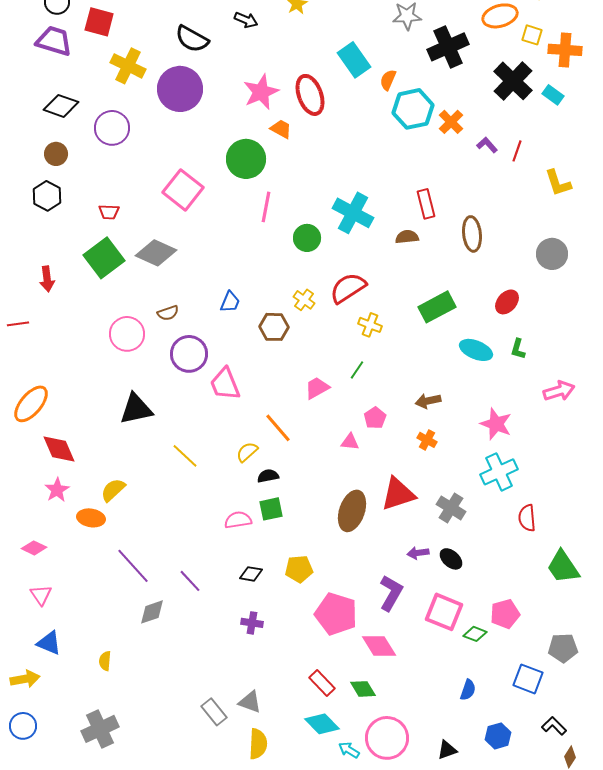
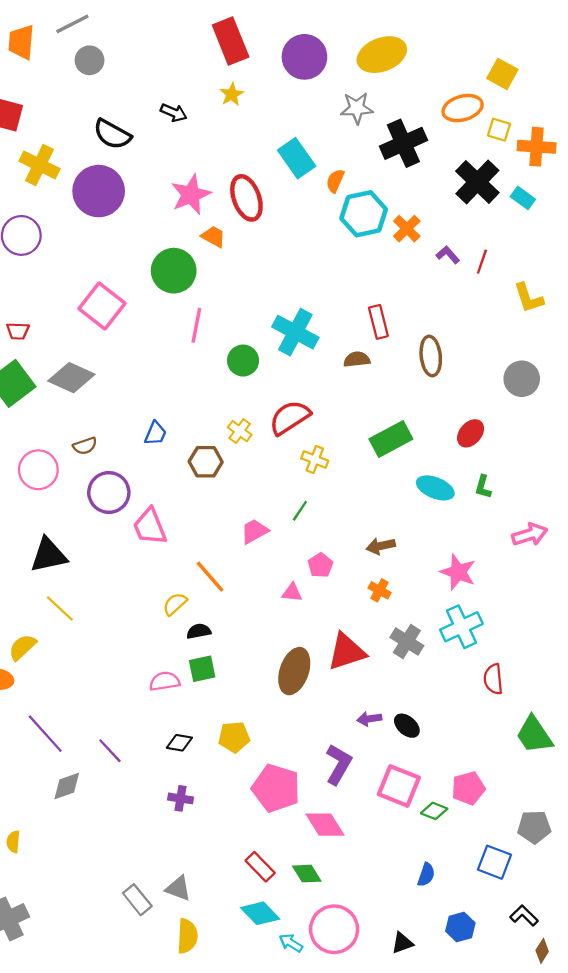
yellow line: (185, 456) -> (60, 609), moved
gray cross: (451, 508) -> (407, 641), moved

